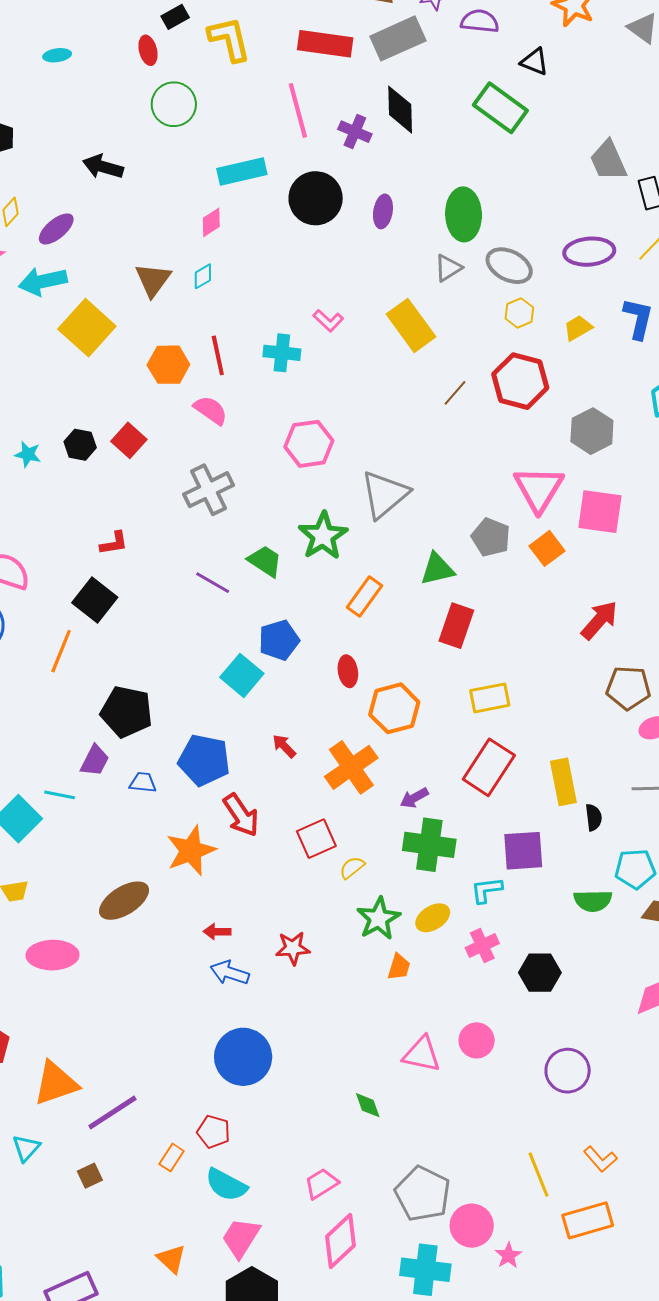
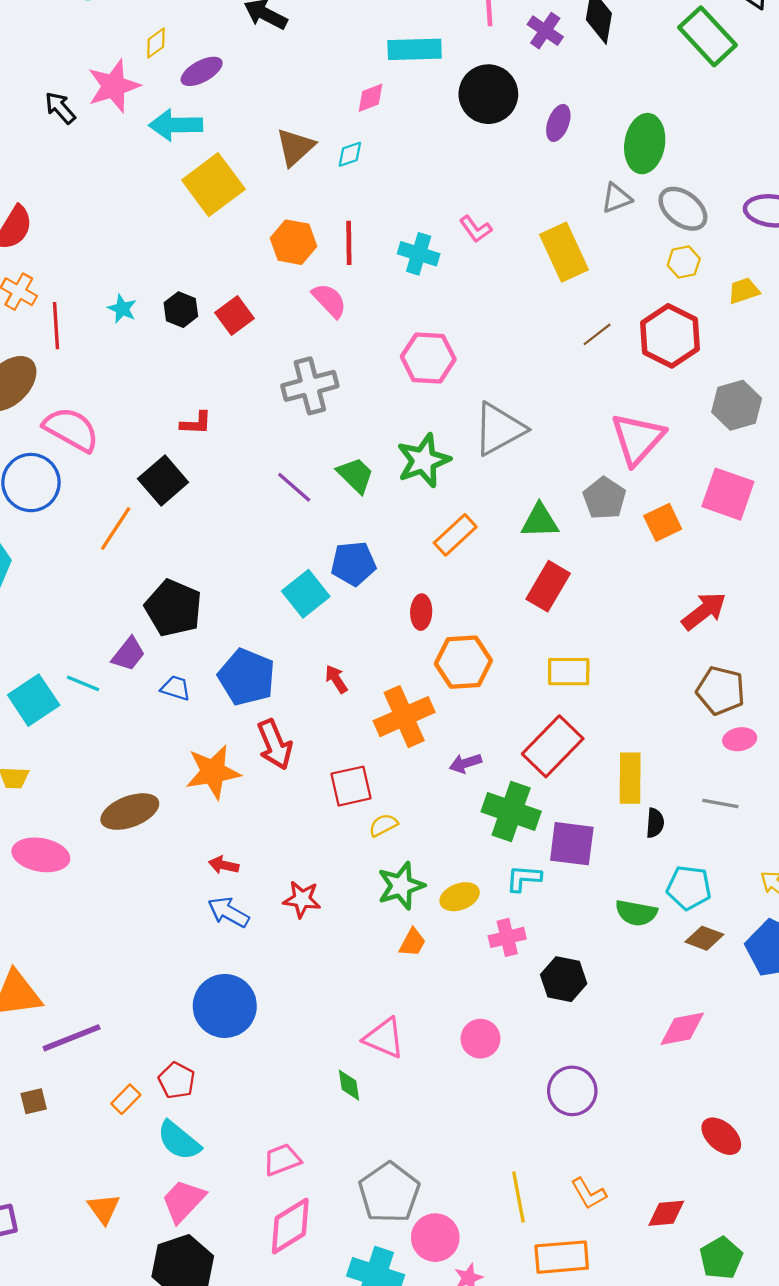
pink triangle: (539, 489) -> (638, 439), moved
green cross: (429, 845) -> (511, 812), moved
pink triangle: (422, 1054) -> (384, 1038), moved

